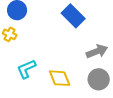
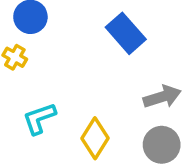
yellow diamond: (60, 78) -> (95, 138), turned 50

